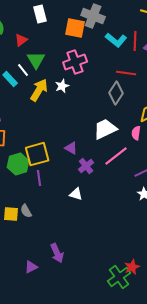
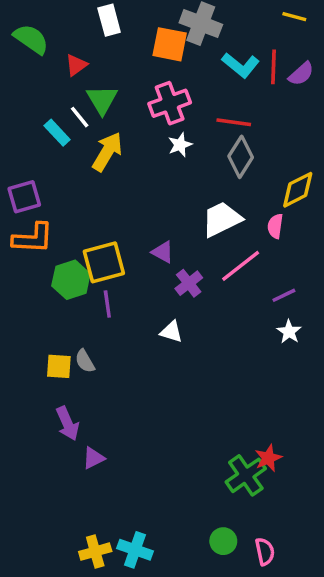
red line: (126, 73) -> (234, 122), moved
white star: (62, 86) -> (180, 145), moved
purple arrow: (57, 253) -> (68, 423), moved

